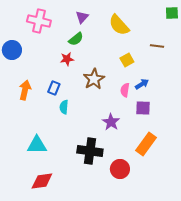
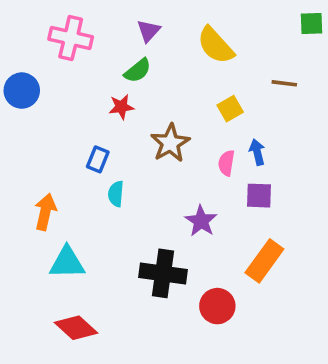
blue arrow: (142, 84) -> (257, 152), turned -72
orange arrow: (25, 90) -> (45, 212), moved
red diamond: (42, 181) -> (76, 328), turned 50

